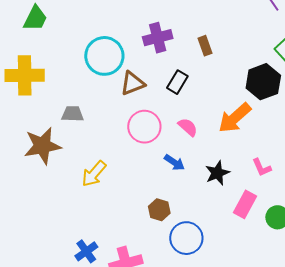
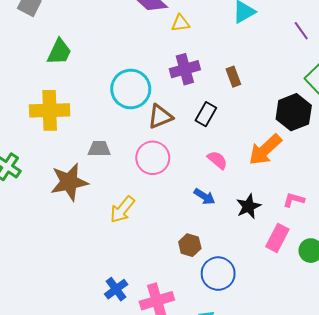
pink circle: (144, 127) -> (153, 158), moved
pink L-shape: (262, 167) -> (294, 200), turned 130

